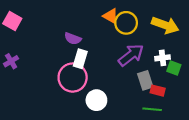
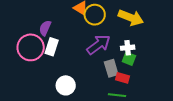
purple semicircle: (73, 39) -> (45, 28), turned 91
green square: (174, 68) -> (129, 59), moved
pink circle: (73, 78) -> (31, 47), moved

